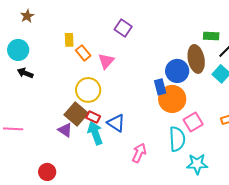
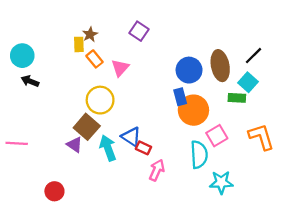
brown star: (27, 16) -> (90, 34), moved
green rectangle: (211, 36) -> (237, 98), moved
blue circle: (177, 71) -> (189, 70), moved
red rectangle: (93, 117) -> (143, 148), moved

